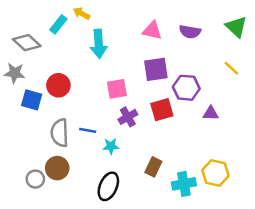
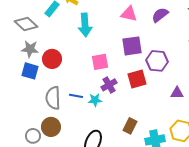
purple semicircle: (190, 32) -> (160, 15), turned 132
gray star: (15, 73) -> (30, 49), moved
purple triangle: (211, 113) -> (177, 93), moved
cyan star: (111, 146) -> (95, 100), moved

